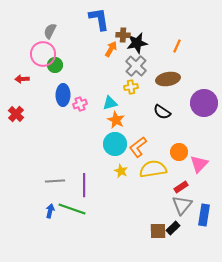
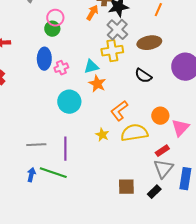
pink circle: (43, 54) -> (55, 18), moved, size x0.7
green circle: (55, 65) -> (52, 29), moved
yellow cross: (131, 87) -> (112, 51), size x1.5
cyan circle: (115, 144) -> (69, 102), moved
brown square: (158, 231) -> (126, 187), moved

